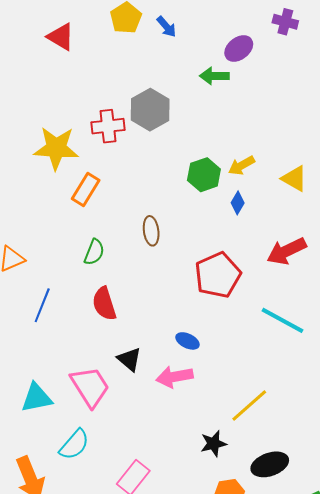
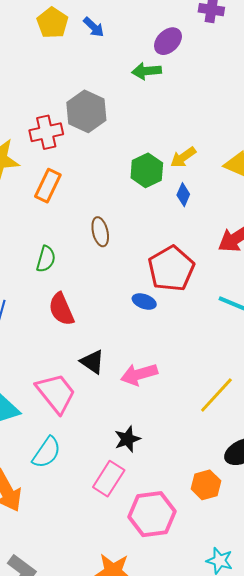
orange rectangle: (86, 190) -> (48, 186), moved
blue ellipse: (188, 341) -> (144, 301), moved
black star: (213, 444) -> (127, 439), moved

